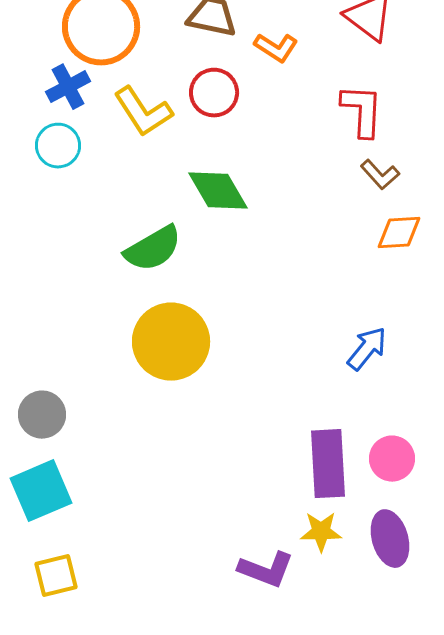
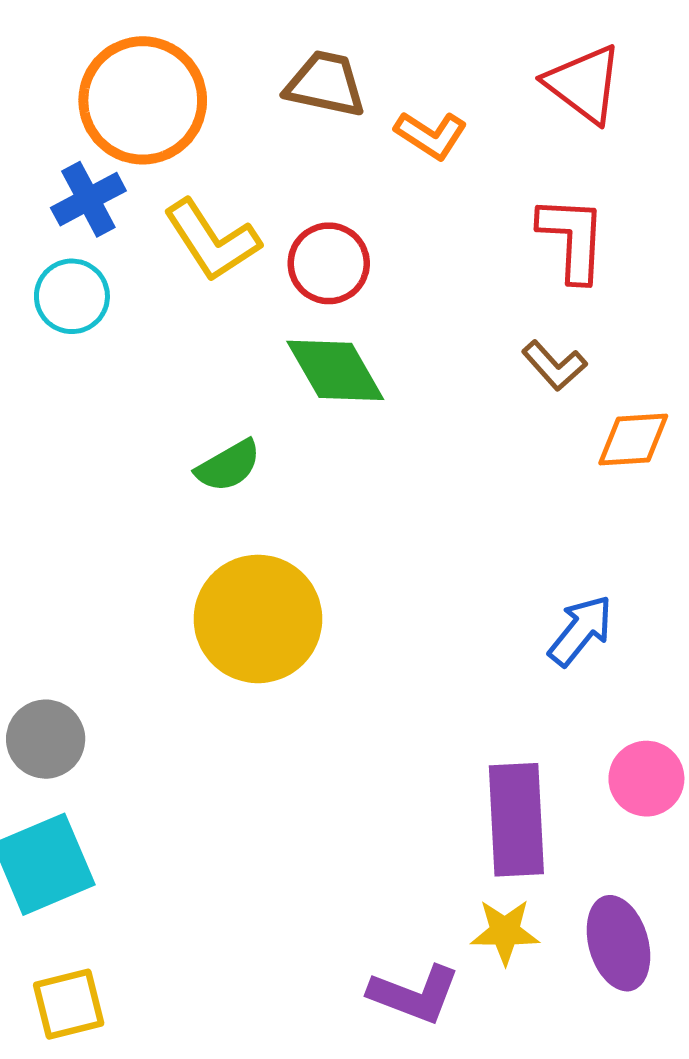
red circle: (214, 93) -> (329, 263), moved
brown L-shape: (380, 175) -> (554, 365), moved
green semicircle: (153, 249) -> (228, 466), size x0.7
pink circle: (392, 459) -> (646, 779), moved

